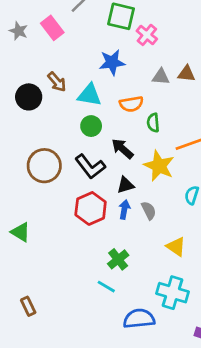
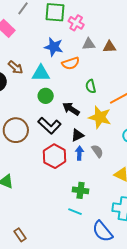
blue star: (112, 62) -> (54, 47), turned 30
gray triangle: (161, 77) -> (89, 44), moved
orange semicircle: (131, 104) -> (71, 63), moved
green cross: (118, 259) -> (81, 190), turned -35
blue semicircle: (139, 319) -> (102, 231), turned -115

